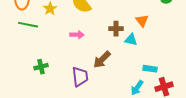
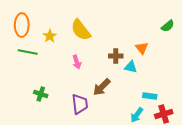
pink arrow: (77, 35) -> (77, 62), turned 72
green cross: (41, 67) -> (41, 94), turned 32

